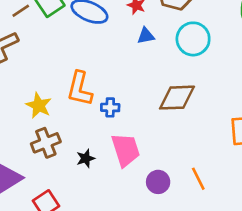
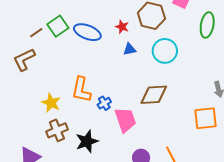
blue cross: (110, 107) -> (104, 103), turned -32
pink trapezoid: (126, 150) -> (125, 120), moved
black star: (86, 158) -> (87, 141), size x1.6

